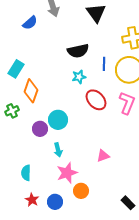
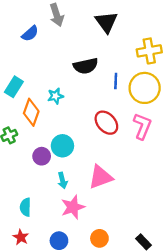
cyan star: (79, 77) -> (56, 96), moved
pink triangle: (103, 156) -> (101, 177), moved, size x1.6
orange circle: (81, 191) -> (99, 238), moved
red star: (32, 200) -> (21, 237), moved

